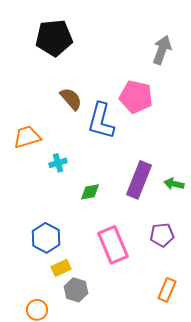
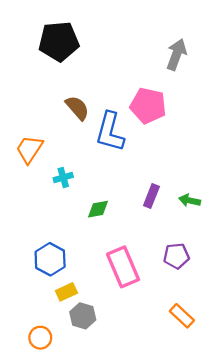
orange trapezoid: (27, 137) -> (29, 149), turned -40
purple rectangle: (139, 180) -> (151, 196), size x0.6
orange rectangle: (167, 290) -> (182, 316), turned -70

